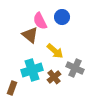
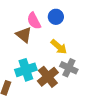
yellow arrow: (55, 51) -> (59, 47), moved
brown cross: (54, 77) -> (48, 77), size x1.5

